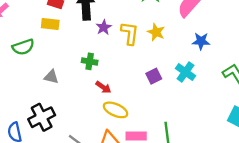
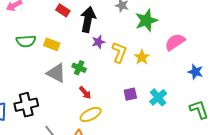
yellow rectangle: (50, 24) -> (52, 44), moved
blue star: (201, 41) -> (195, 72), moved
gray triangle: (51, 77) -> (56, 73), moved, size x1.5
yellow ellipse: (116, 110) -> (91, 114), turned -65

